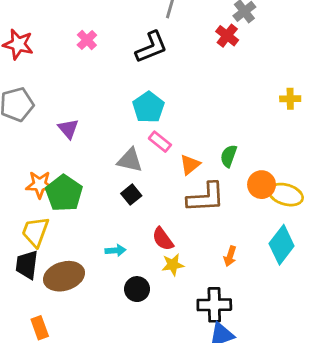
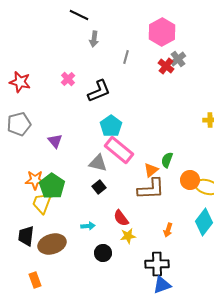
red cross: (227, 36) -> (166, 66), moved
black L-shape: (151, 47) -> (99, 91), moved
pink rectangle: (160, 142) -> (119, 150), size x1.8
orange triangle: (190, 165) -> (151, 170), moved
yellow trapezoid: (35, 232) -> (42, 203), moved

